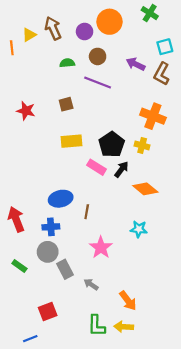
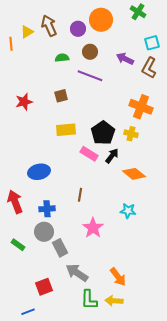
red star: (26, 111) -> (24, 102), turned -30
blue ellipse: (61, 199) -> (39, 172), moved
gray arrow: (91, 284) -> (77, 273), moved, size x1.6

